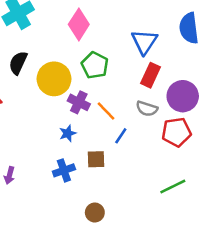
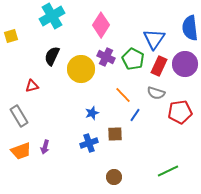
green pentagon: (95, 65) -> (133, 59), moved
purple circle: (183, 96) -> (185, 64), moved
purple cross: (79, 102) -> (106, 57), moved
green line: (173, 187) -> (168, 171), moved

